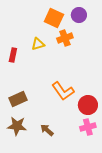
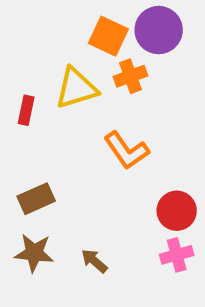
purple circle: (79, 15) -> (159, 30), size x1.5
yellow triangle: (38, 44) -> (76, 88), size x1.6
orange L-shape: (63, 91) -> (126, 150), moved

